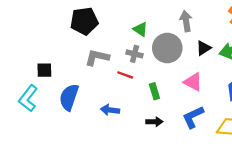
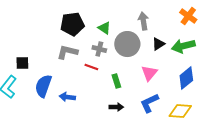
black pentagon: (84, 21) -> (72, 24), moved
pink triangle: (193, 82) -> (149, 73), turned 42
blue arrow: (110, 110) -> (67, 97), moved

